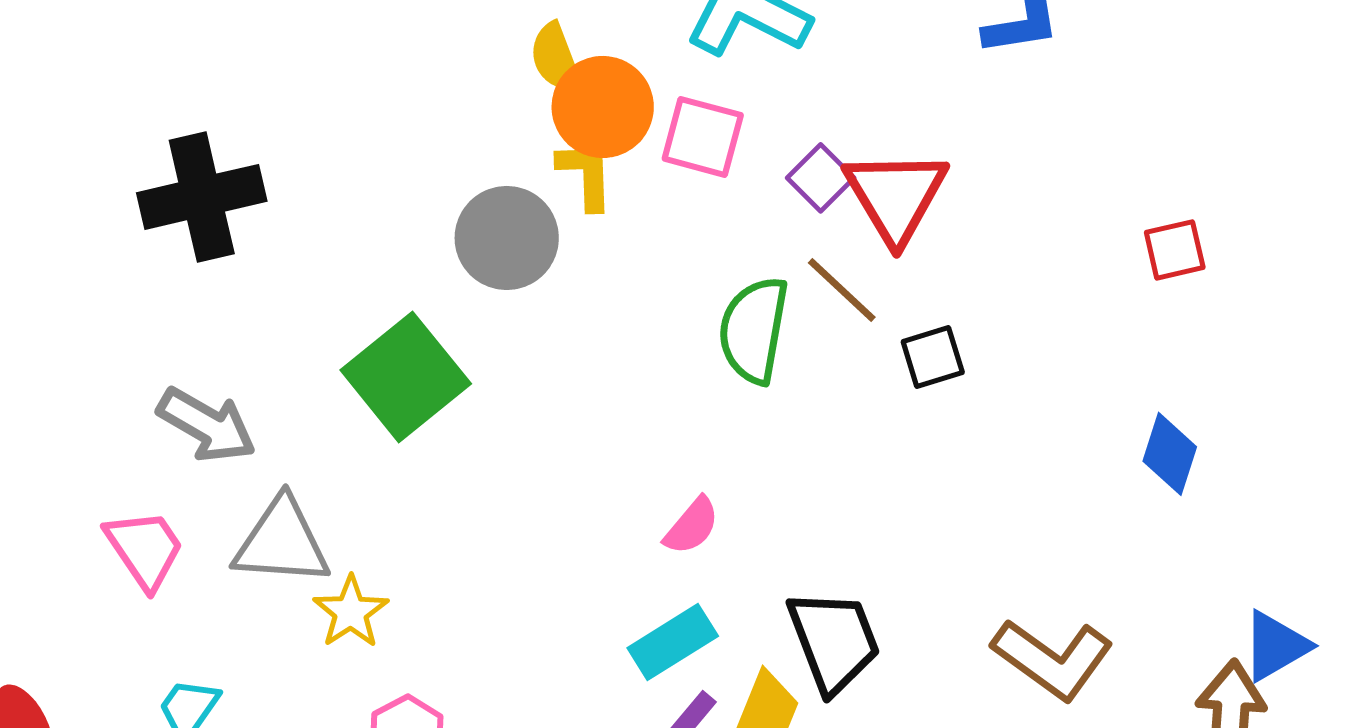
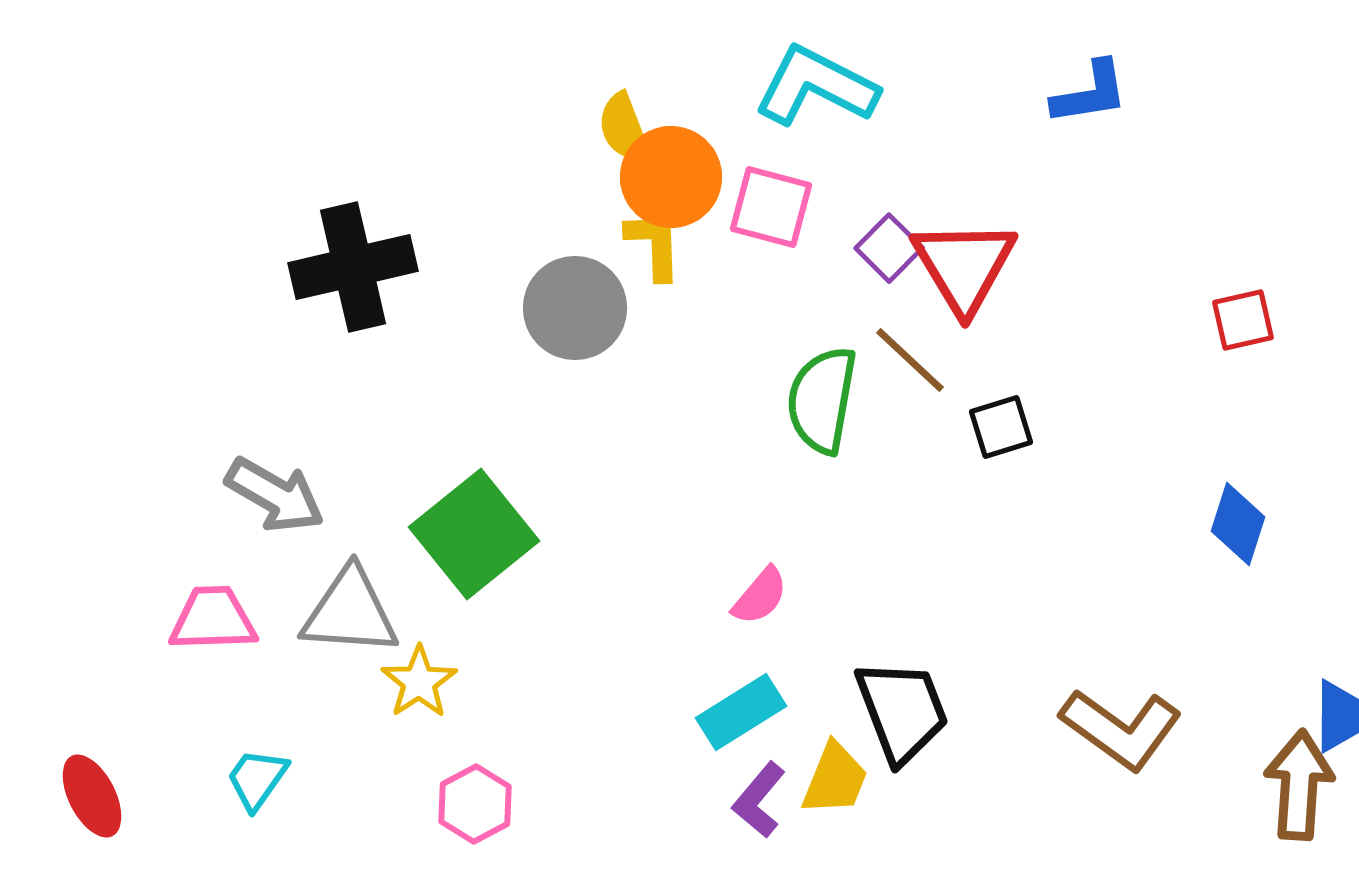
black cross: (202, 197) -> (353, 267), moved
green square: (406, 377) -> (474, 534), moved
pink trapezoid: (145, 549) -> (213, 619), turned -58

